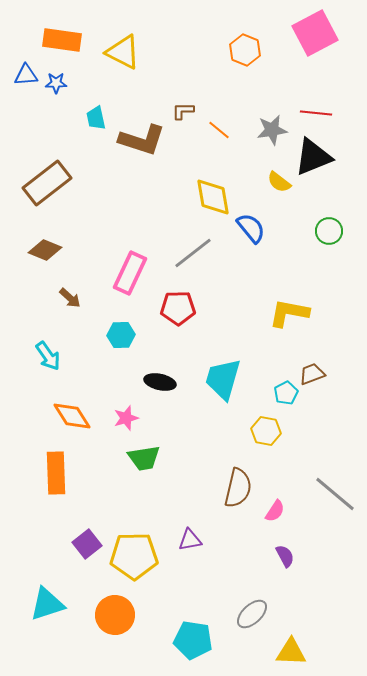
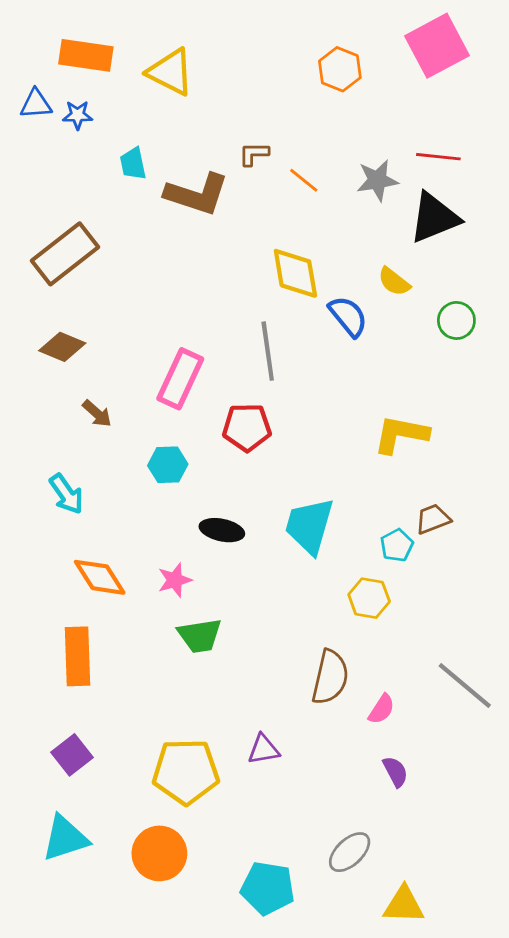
yellow semicircle: (279, 182) -> (394, 282), moved
gray line: (193, 253) -> (268, 351), turned -60
purple square: (87, 544) -> (72, 755), moved

